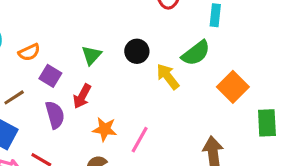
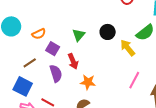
red arrow: (82, 96) -> (73, 61), turned -49
pink line: (140, 140) -> (134, 80), moved

